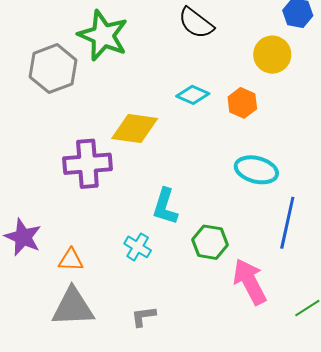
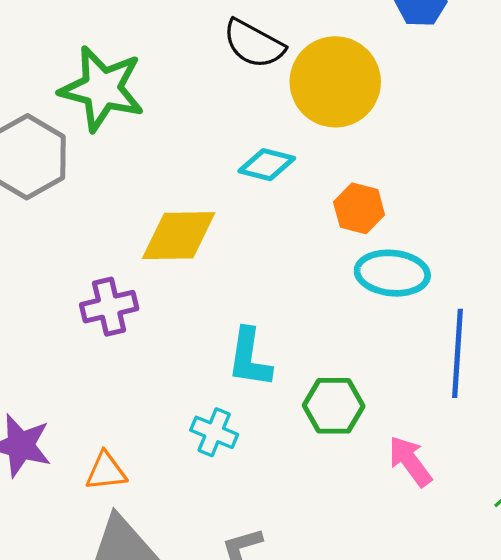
yellow circle: (272, 55) -> (335, 82), moved, size x1.4
orange hexagon: (242, 103) -> (359, 208), moved
purple cross: (87, 164) -> (109, 307), size x0.7
pink arrow: (250, 282) -> (410, 461), size x0.7

